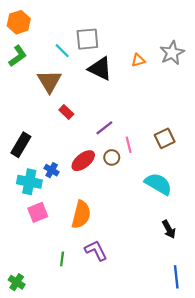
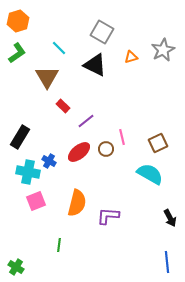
gray square: (87, 39) -> (102, 32), moved, turned 35
purple line: (104, 128) -> (86, 121), moved
brown square: (165, 138) -> (158, 143), moved
black arrow: (169, 229) -> (170, 218), moved
purple L-shape: (96, 250) -> (108, 216), moved, turned -60

